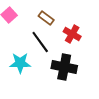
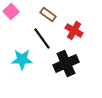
black cross: (64, 67) -> (66, 64), turned -35

